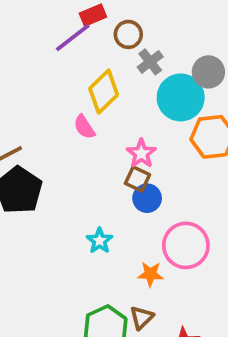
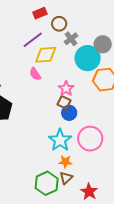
purple line: (73, 38) -> (33, 40), moved
yellow diamond: (104, 92) -> (46, 55), turned 40
cyan star: (100, 241) -> (60, 140), moved, size x1.6
orange star: (150, 274) -> (65, 162), moved

